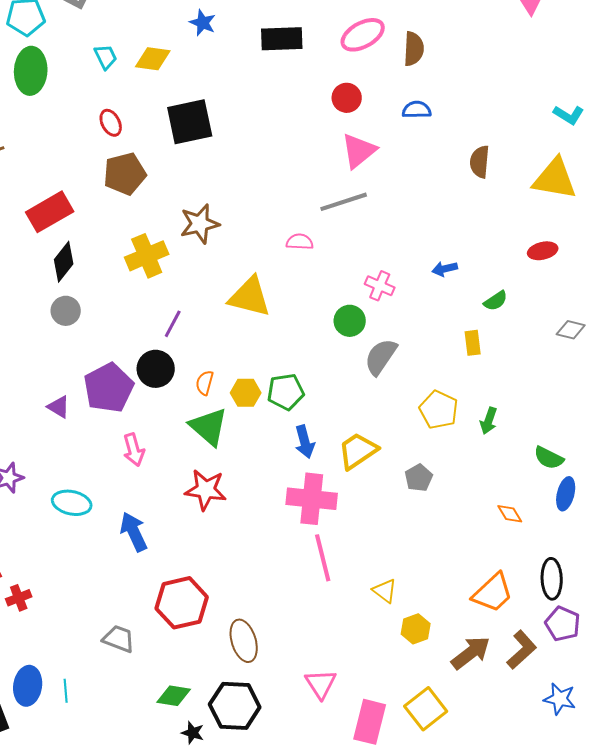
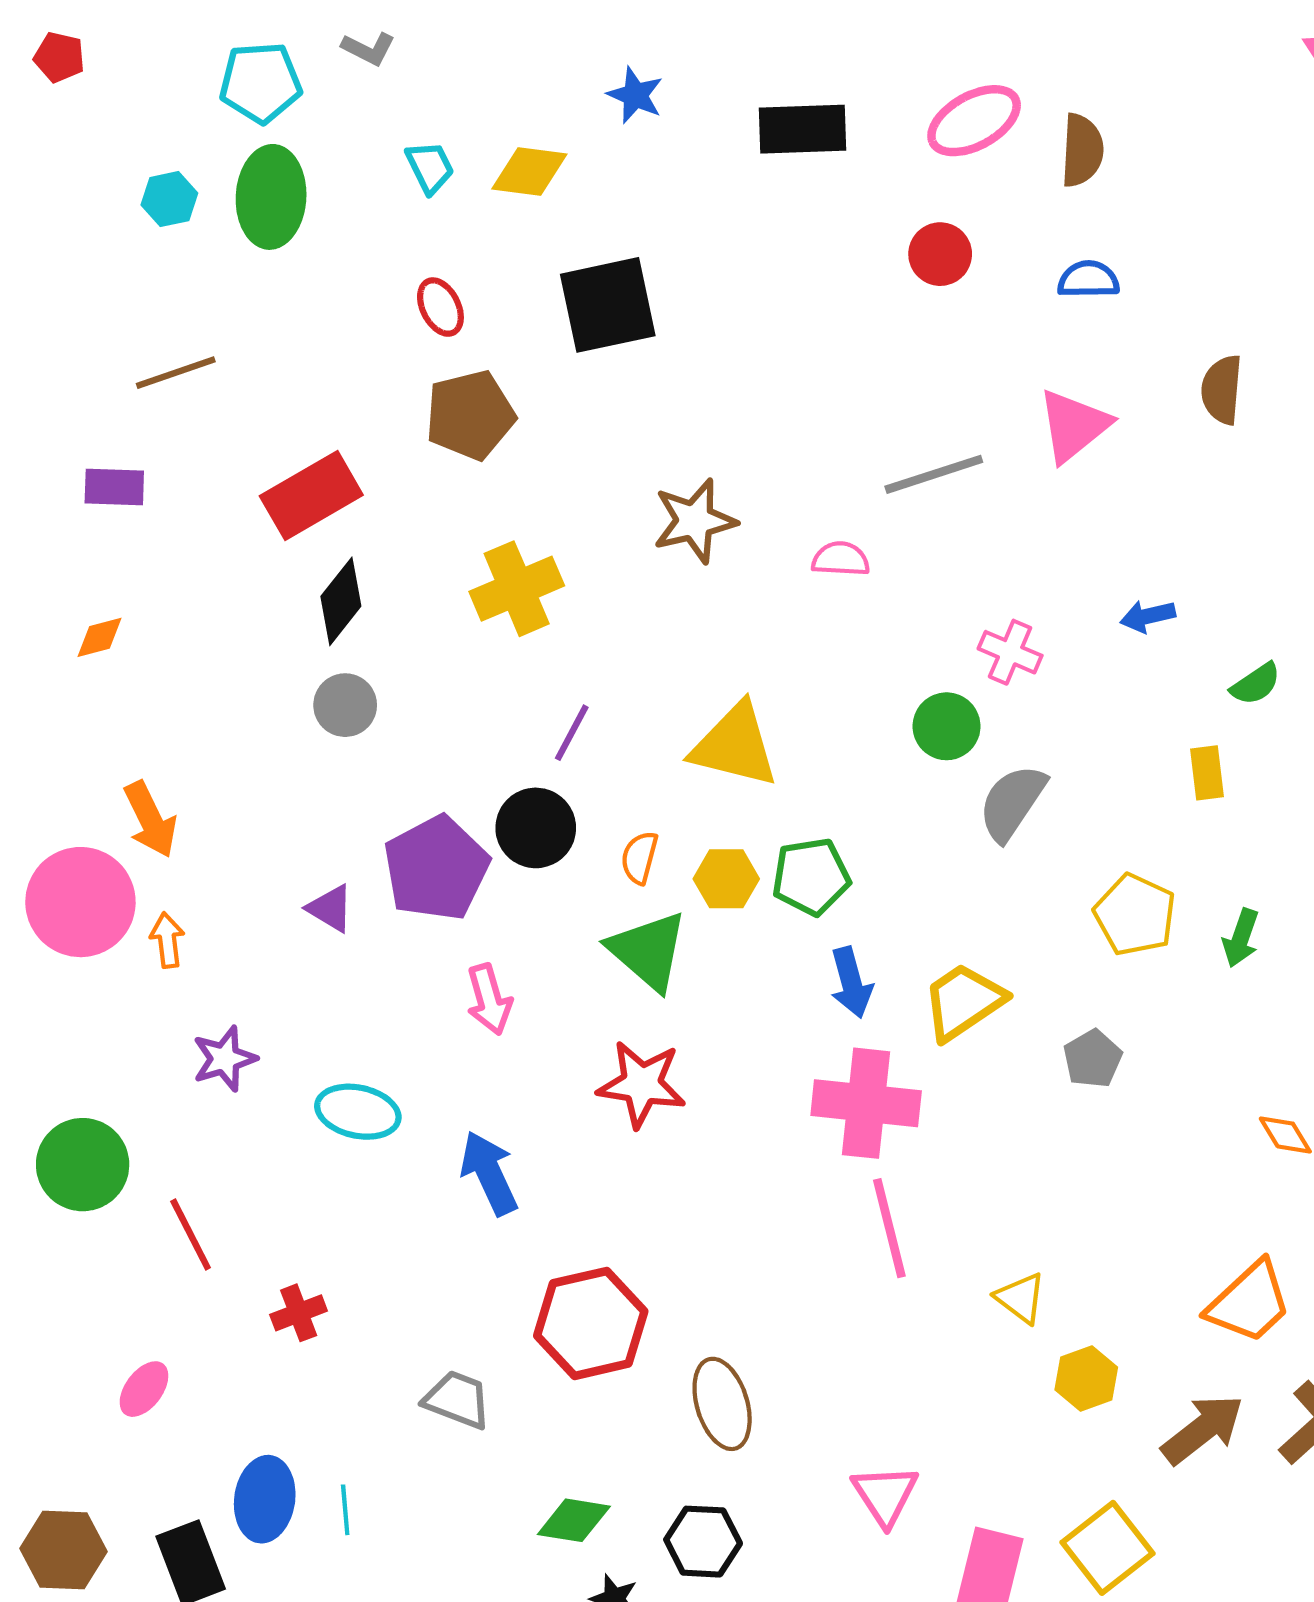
pink triangle: (359, 151) -> (1074, 426), moved
brown star: (200, 224) -> (695, 521), moved
yellow triangle: (250, 297) -> (735, 745), moved
red cross: (19, 598) -> (299, 1313), moved
black hexagon: (235, 706) -> (703, 1542), size x0.7

